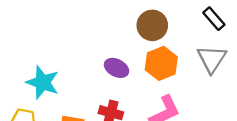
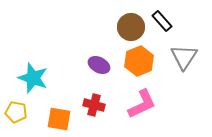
black rectangle: (214, 19) -> (162, 21), moved

